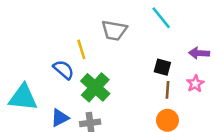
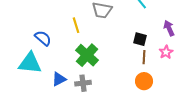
purple arrow: (199, 53) -> (169, 28), turned 63
blue semicircle: (64, 70) -> (43, 38), moved

